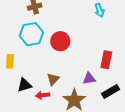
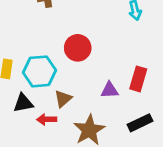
cyan hexagon: (31, 34) -> (39, 71), moved
purple triangle: (89, 79) -> (110, 90), moved

